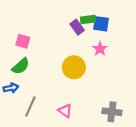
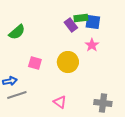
pink square: (23, 41) -> (35, 63), moved
green semicircle: (21, 66) -> (17, 32), moved
gray line: (30, 106) -> (17, 95), moved, turned 48

